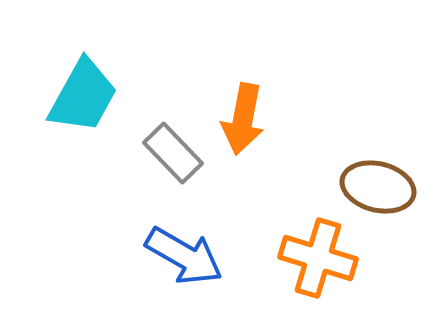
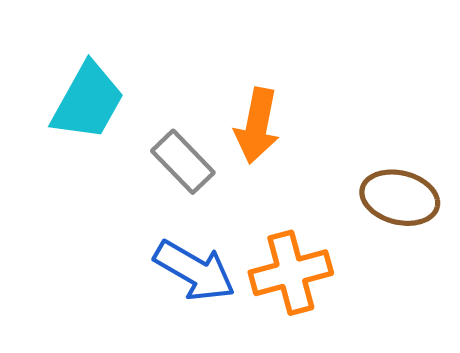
orange cross: (318, 258) -> (291, 273), moved, turned -32

